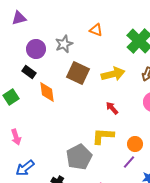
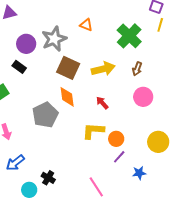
gray star: (64, 44) -> (54, 39), size x1.4
orange diamond: (47, 92) -> (67, 97), moved
orange circle: (135, 144) -> (116, 139), moved
gray pentagon: (79, 157) -> (45, 115), moved

